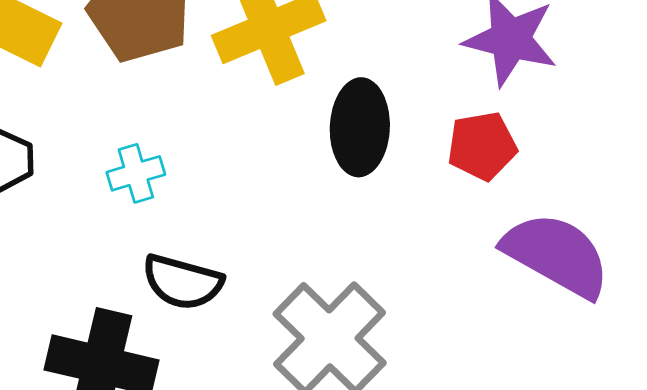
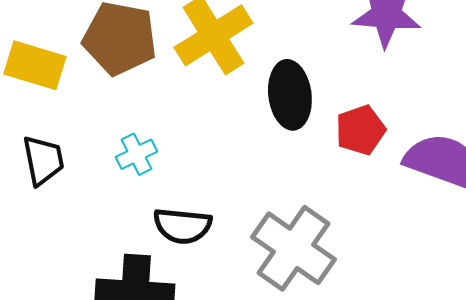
red pentagon: (482, 146) -> (360, 130), moved

